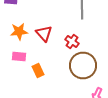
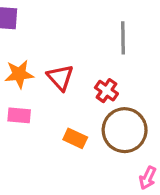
orange rectangle: (38, 70) -> (75, 138), moved, turned -40

